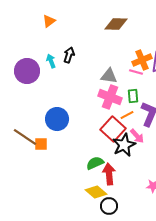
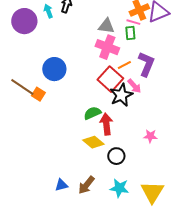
green rectangle: (133, 96) -> (130, 33), moved
orange square: (41, 144) -> (38, 94), turned 32
black circle: (109, 206) -> (116, 156), moved

